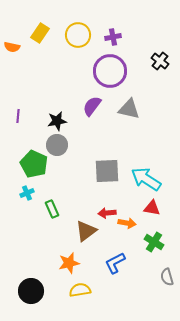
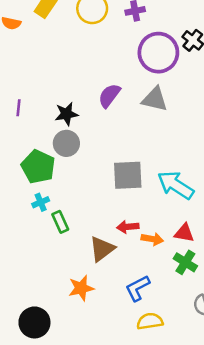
purple circle: (110, 71) -> (158, 53), moved
cyan cross: (27, 193) -> (41, 202), moved
red triangle: (152, 208) -> (184, 233), moved
yellow semicircle: (80, 290) -> (150, 321), moved

